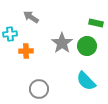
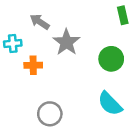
green rectangle: (96, 23) -> (123, 15), moved, turned 64
gray star: (62, 43) -> (66, 42), moved

